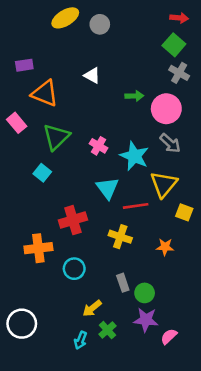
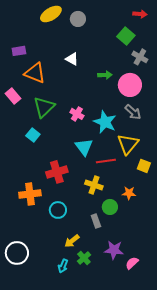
green square: (174, 45) -> (126, 36), moved
green circle: (145, 293) -> (110, 207), moved

